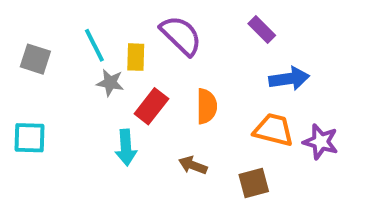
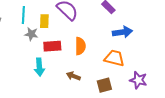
cyan line: (94, 45) -> (23, 15), turned 30
red rectangle: (151, 106) -> (52, 46), turned 48
purple star: (321, 142) -> (138, 80), moved

